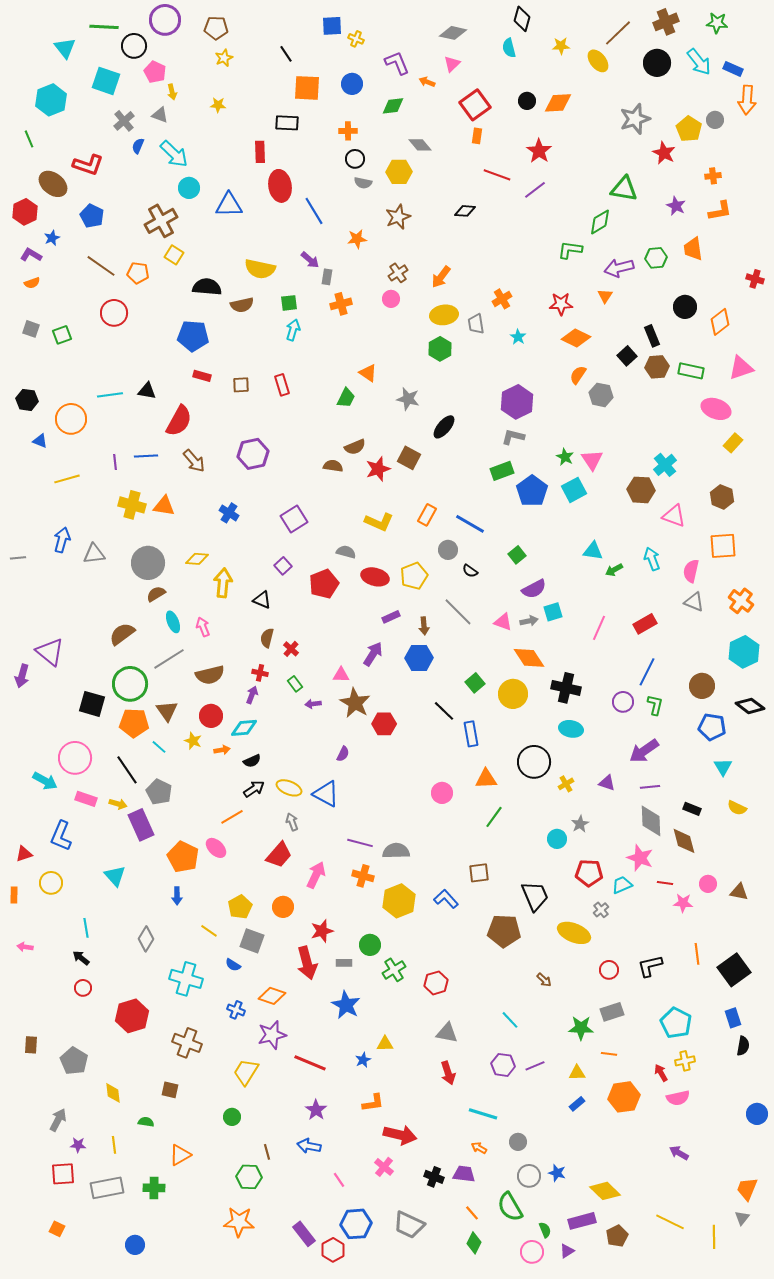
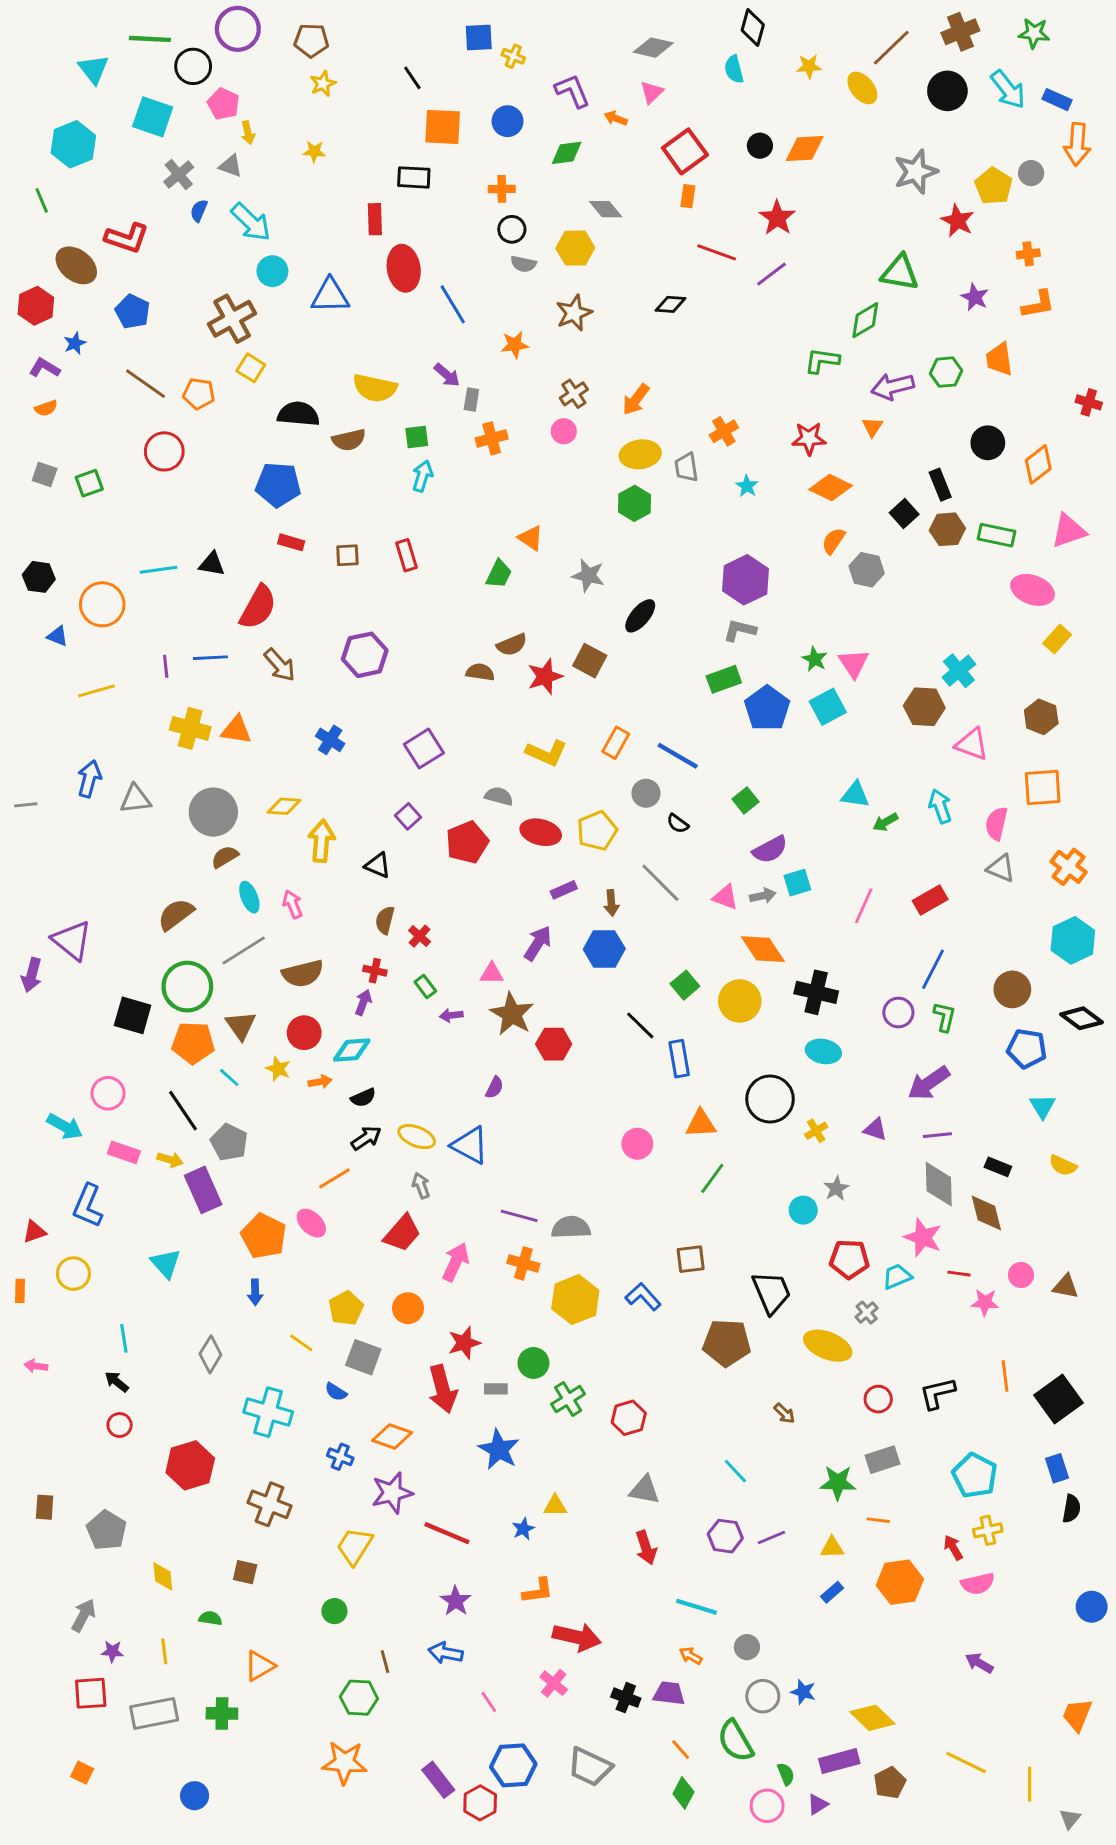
pink circle: (75, 758) -> (108, 1093), size x0.7
gray triangle: (742, 1218) -> (1070, 1819), moved

